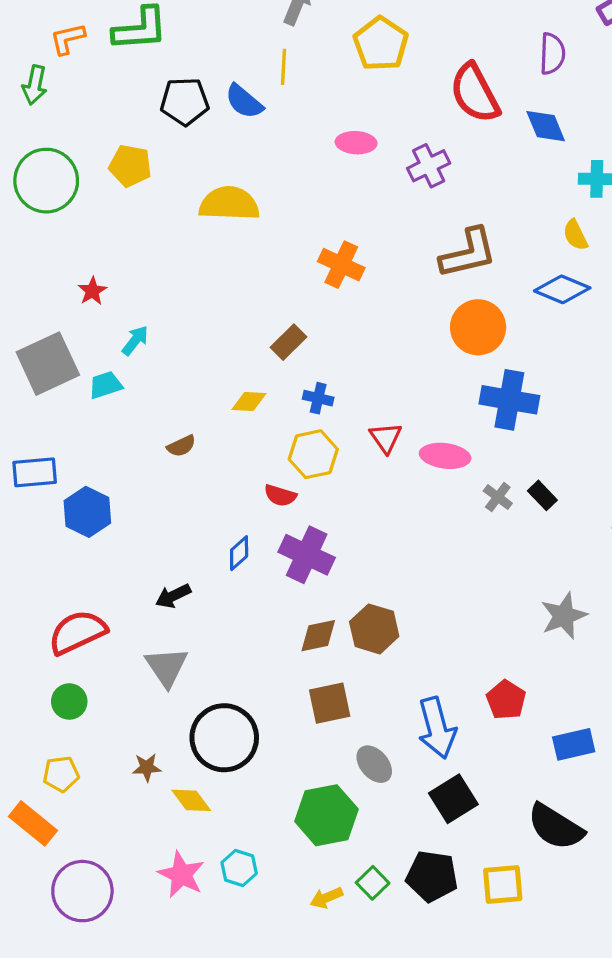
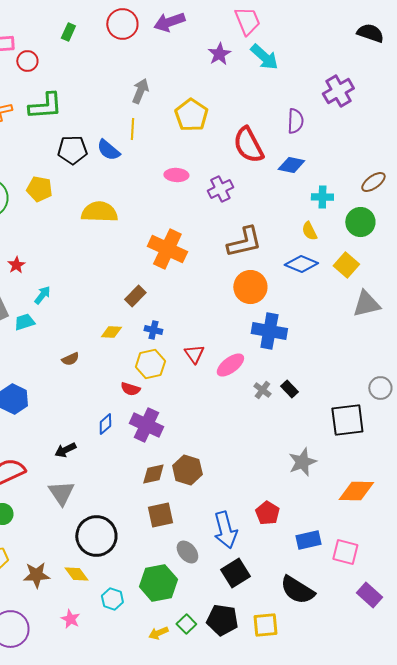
blue diamond: (546, 126) -> (291, 165), turned -56
orange cross: (341, 265) -> (167, 249), size x1.4
pink ellipse: (445, 456) -> (230, 365), turned -44
brown star: (147, 767) -> (36, 575), moved, size x1.5
cyan hexagon: (239, 868) -> (112, 599), moved
pink star: (181, 875) -> (70, 619), size x0.7

